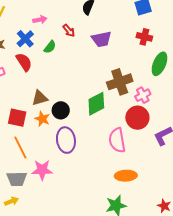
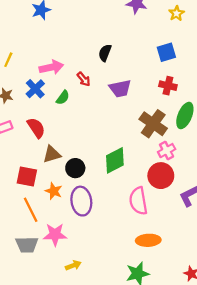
pink arrow: (40, 20) -> (51, 67), size x1.5
red semicircle: (24, 62) -> (36, 128), moved
brown cross: (120, 82) -> (153, 124), moved, turned -35
orange star: (42, 119) -> (54, 191), moved
yellow arrow: (11, 201) -> (73, 265), moved

